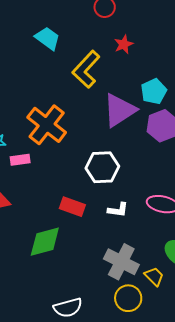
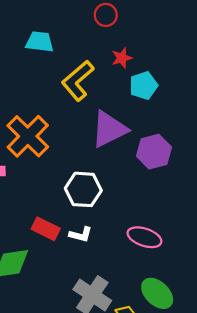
cyan trapezoid: (48, 38) -> (40, 42), turned -36
cyan pentagon: (154, 91) -> (144, 86), moved
white L-shape: (118, 210) -> (81, 234), moved

